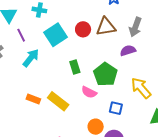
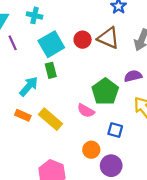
brown triangle: (106, 27) -> (108, 38), turned 30
purple semicircle: (128, 50) -> (133, 76), moved
cyan arrow: (31, 58) -> (29, 86), moved
green rectangle: (75, 67) -> (51, 70), moved

